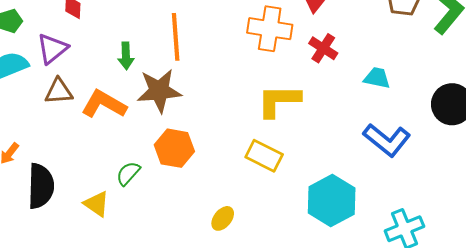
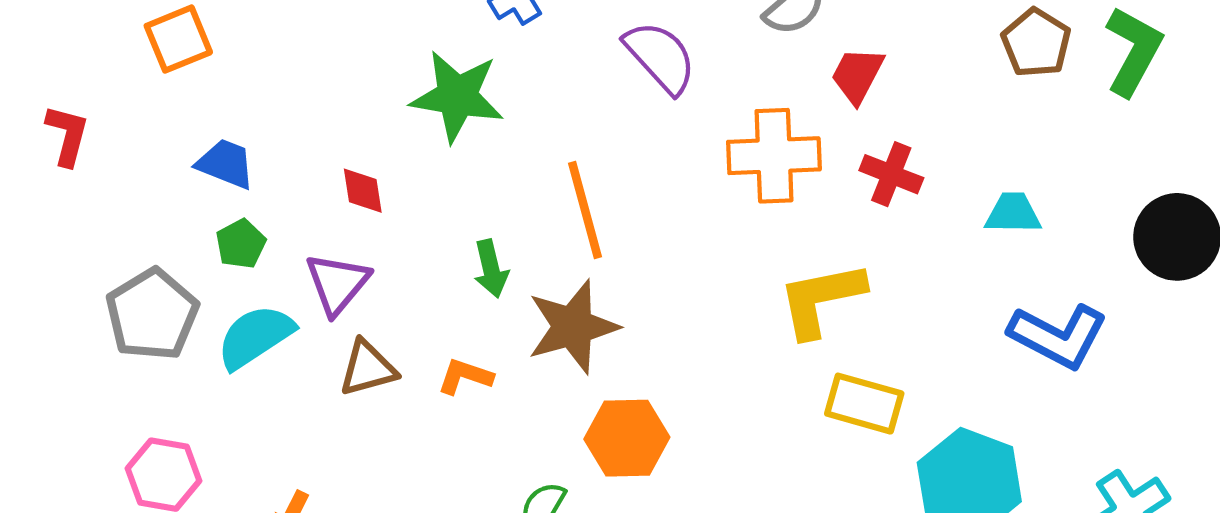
orange L-shape: (104, 104) -> (465, 376), size x0.6
yellow rectangle: (264, 156) -> (864, 404), moved

